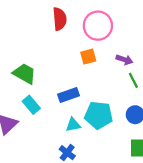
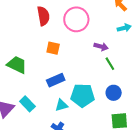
orange square: (88, 57) -> (53, 48), moved, turned 32
cyan rectangle: (31, 105) -> (27, 104), moved

